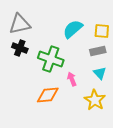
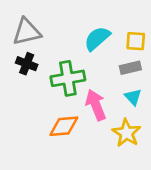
green cross: (51, 59) -> (68, 78), turned -30
pink arrow: (72, 79) -> (96, 105), size x1.6

